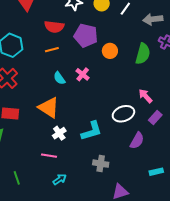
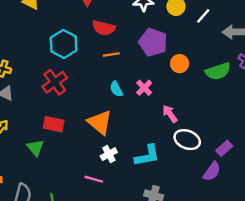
red semicircle: (54, 27) -> (104, 28), moved
green semicircle: (143, 54) -> (218, 71), turned 50
pink arrow: (145, 96) -> (170, 114), moved
white ellipse: (123, 114) -> (187, 140), turned 35
purple semicircle: (137, 141) -> (212, 171), moved

